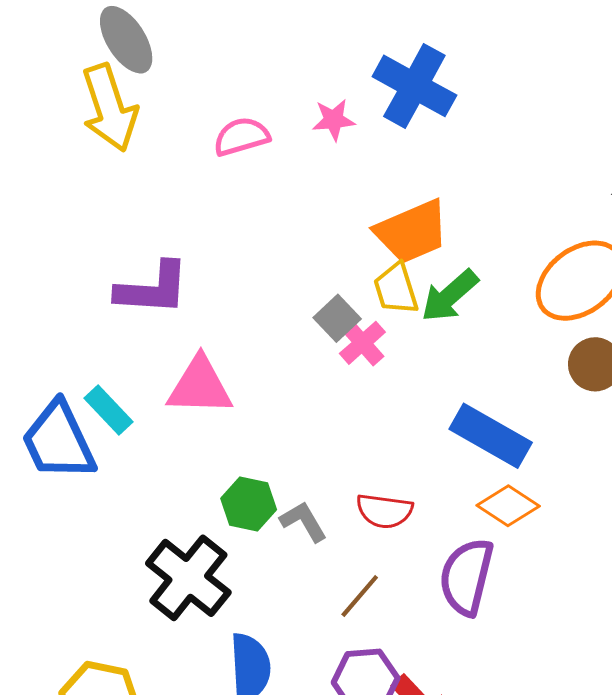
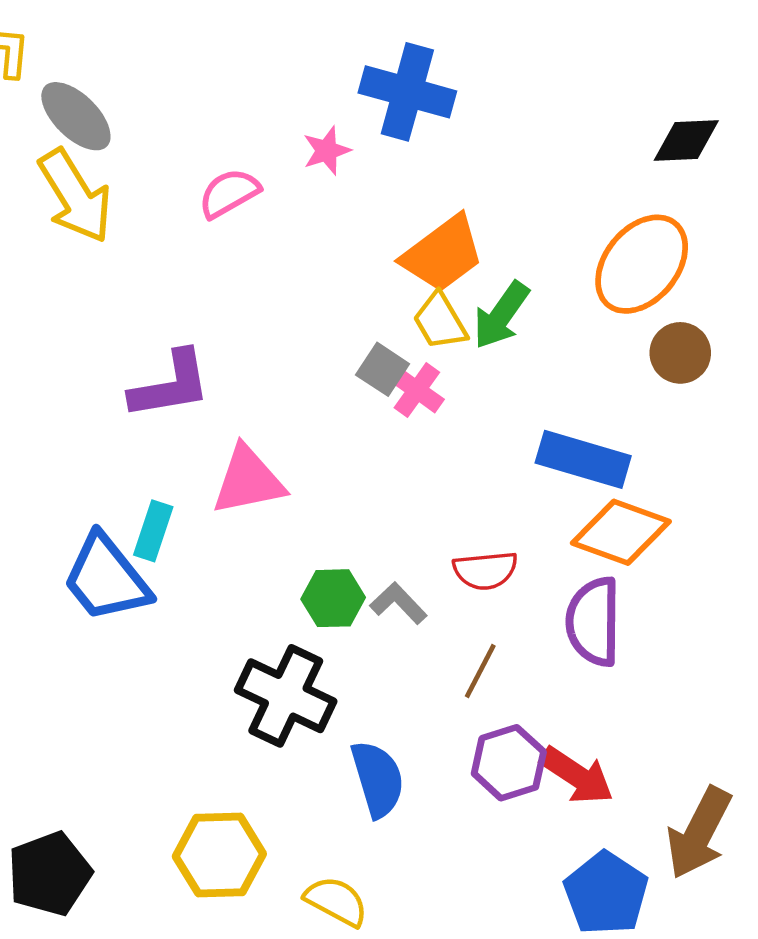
cyan rectangle: (108, 410) -> (153, 531), turned 75
orange diamond: (508, 506) -> (621, 532), size x1.4

